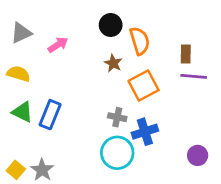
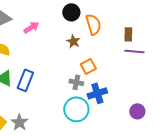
orange square: (144, 86) -> (88, 66), moved, size x0.7

